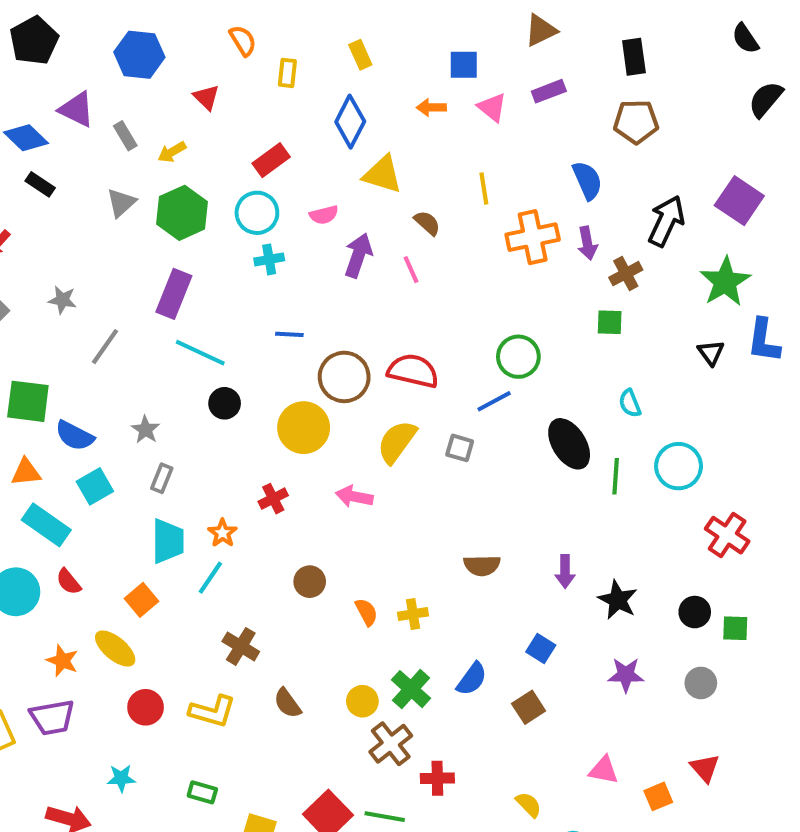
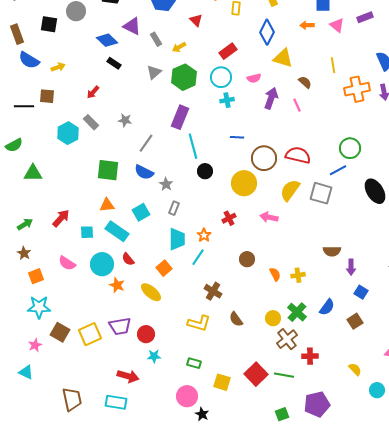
cyan line: (200, 353) -> (193, 146), turned 50
blue semicircle: (75, 436) -> (144, 172), moved
gray square: (460, 448) -> (321, 193), size x1.6
purple arrow: (565, 572) -> (351, 267), moved
orange star: (62, 661) -> (117, 285), moved
red circle: (146, 707) -> (146, 334), moved

